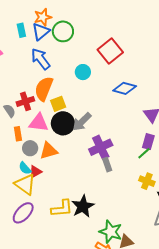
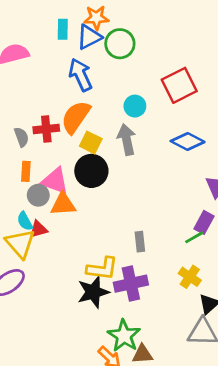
yellow square: (58, 104) -> (91, 142), turned 35
gray arrow: (82, 122) -> (127, 140), moved, turned 110
pink triangle: (39, 123) -> (55, 181), moved
purple cross: (101, 147) -> (131, 284), moved
yellow L-shape: (62, 208) -> (102, 269), moved

